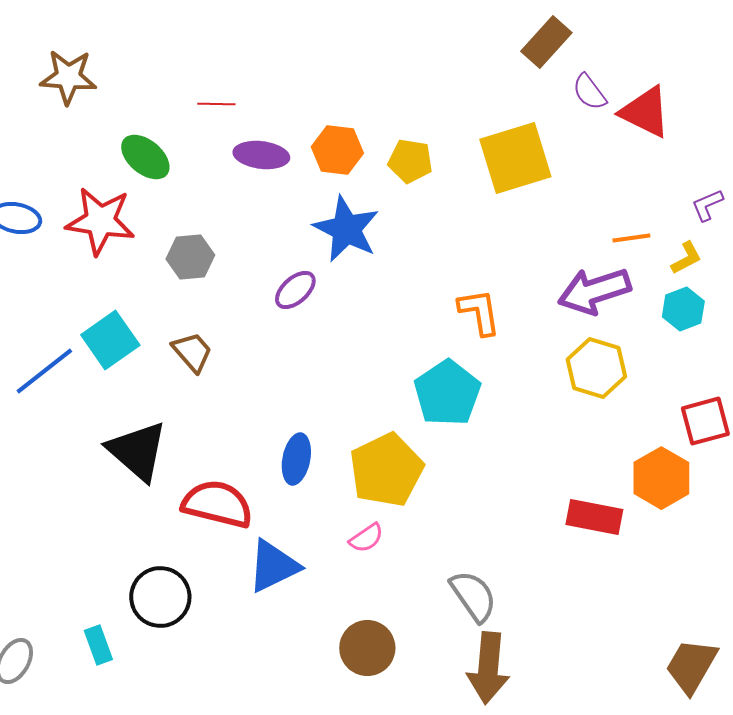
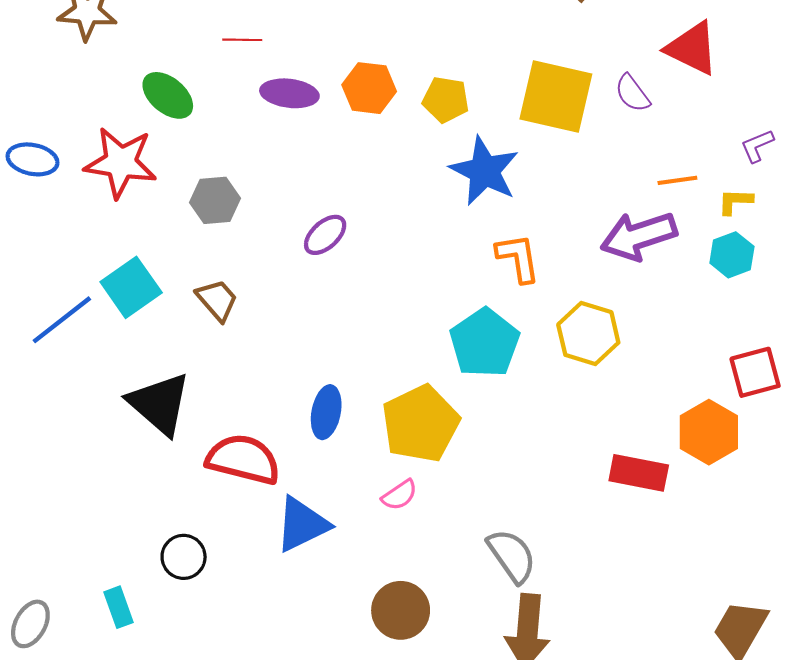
purple semicircle: (589, 92) -> (632, 93), moved
yellow square: (515, 158) -> (556, 96), turned 30
blue star: (346, 229) -> (485, 171), moved
yellow L-shape: (686, 258) -> (735, 201), turned -150
yellow hexagon: (596, 368) -> (588, 333), moved
black circle: (160, 597) -> (184, 557), size x0.7

